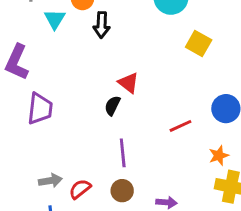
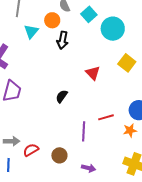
red triangle: (128, 83) -> (93, 73), moved
purple line: (123, 153) -> (84, 131), moved
orange star: (219, 156) -> (130, 130), moved

